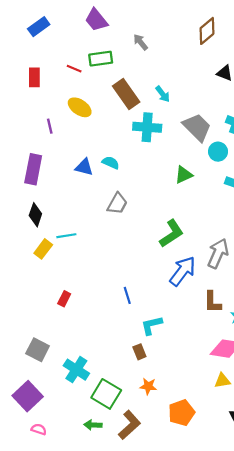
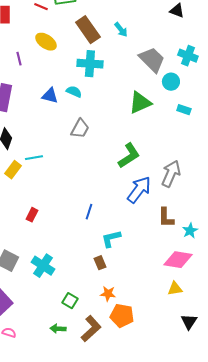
cyan cross: (147, 127) -> (90, 64), moved
green triangle: (184, 175) -> (140, 103), size x1.4
blue line: (127, 295) -> (89, 212), turned 35
cyan cross: (76, 370) -> (43, 266), moved
green square: (106, 394) -> (70, 301), size x0.6
orange pentagon: (181, 413) -> (122, 316), moved, turned 30

